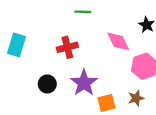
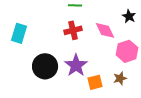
red cross: (67, 47) -> (73, 30), moved
black circle: (47, 84) -> (45, 66), size x1.6

